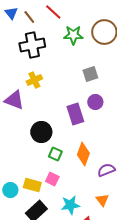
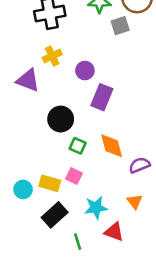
gray square: (90, 74) -> (120, 26), moved
purple circle: (95, 102) -> (85, 71), moved
purple rectangle: (75, 114) -> (102, 97), turned 40
orange diamond: (83, 154) -> (112, 146), turned -35

